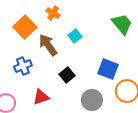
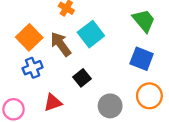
orange square: (25, 27) -> (29, 37), moved
cyan square: (75, 36) -> (91, 34), size x1.6
blue square: (108, 69) -> (142, 59), moved

